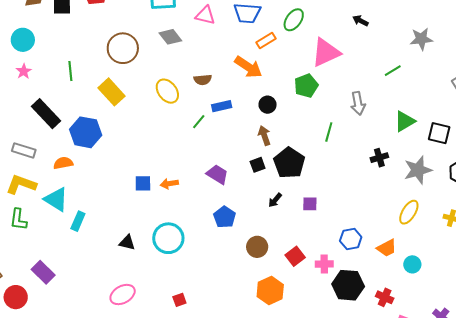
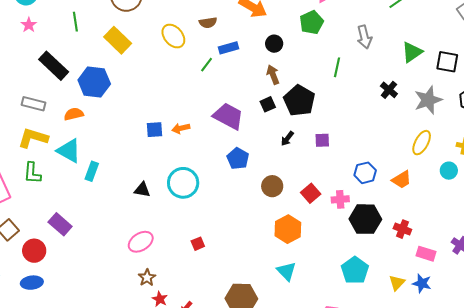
black cross: (379, 158) -> (389, 90), turned -30
purple trapezoid: (217, 174) -> (228, 116), size x1.4
cyan circle: (412, 264) -> (449, 171), moved

